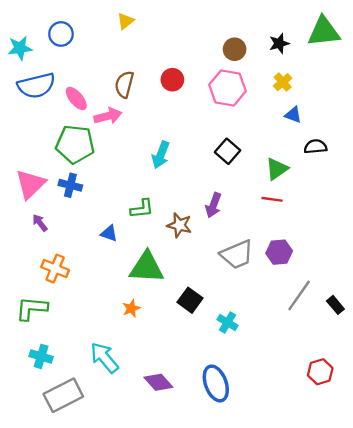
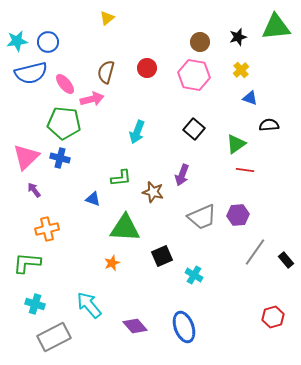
blue circle: (61, 34) -> (48, 42), moved
red line: (272, 199) -> (245, 170), moved
orange cross: (55, 269) -> (47, 229), turned -35
black square: (190, 300) -> (162, 256), turned 30

